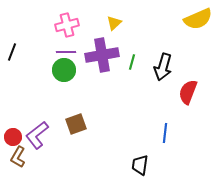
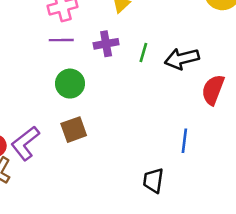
purple cross: (102, 55) -> (106, 44), size x0.6
black arrow: (163, 67) -> (182, 59), turned 60
green circle: (64, 70) -> (70, 84), moved

